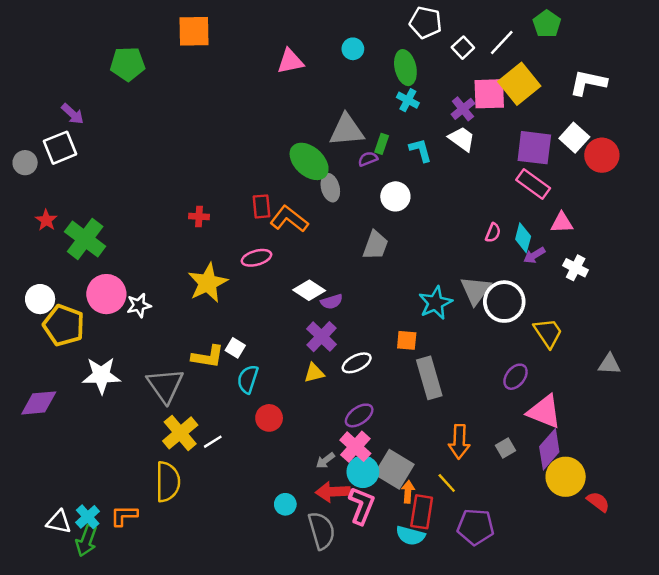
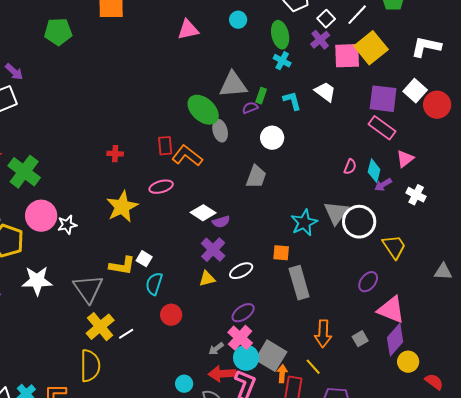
purple cross: (463, 109) -> (320, 40), moved
pink triangle: (562, 223) -> (405, 159), turned -36
yellow circle: (566, 477) -> (408, 362), size x0.7

